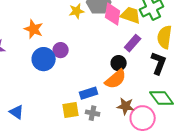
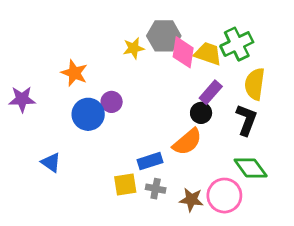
black circle: (119, 63) -> (201, 113), moved
brown star: (126, 106) -> (191, 200), moved
blue triangle: (17, 112) -> (51, 162), moved

